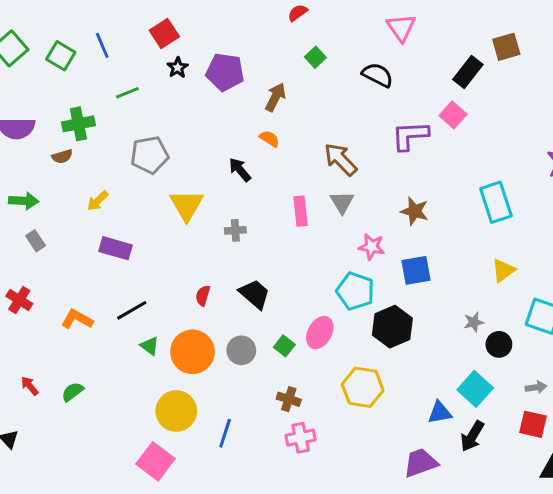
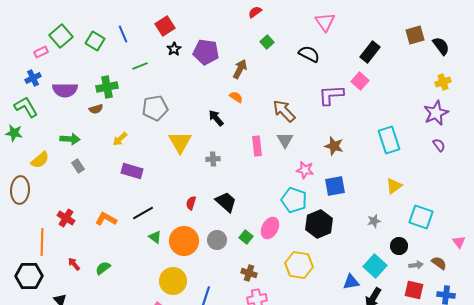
brown square: (506, 47) -> (415, 35), moved
red cross: (19, 300) -> (66, 218), moved
black circle: (499, 344) -> (399, 246), moved

